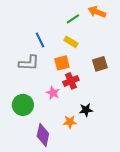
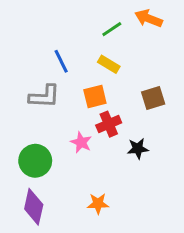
black star: (86, 110) -> (138, 149), moved
orange star: (70, 122) -> (98, 204), moved
purple diamond: (43, 135) -> (34, 207), moved

